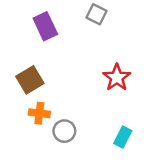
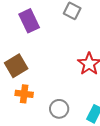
gray circle: (64, 131) -> (59, 109), moved

